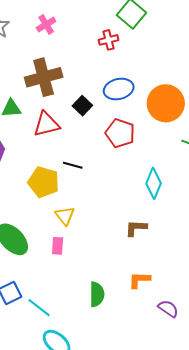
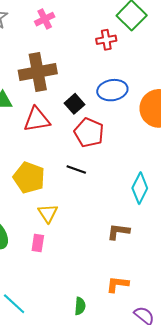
red pentagon: (120, 133) -> (89, 133), moved
black line: (73, 165) -> (76, 170), moved
green semicircle: (97, 294) -> (80, 306), moved, size x0.7

